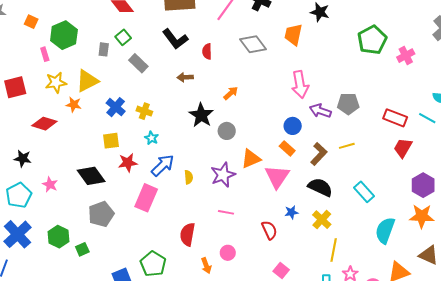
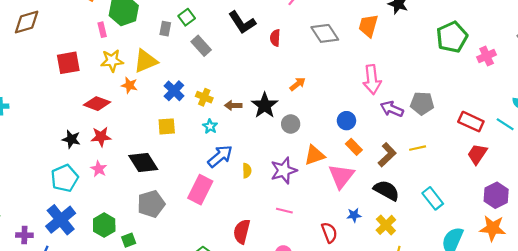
brown arrow: (185, 77) -> (233, 105), moved
blue circle: (293, 126) -> (346, 121), moved
red star: (128, 163) -> (101, 137), moved

